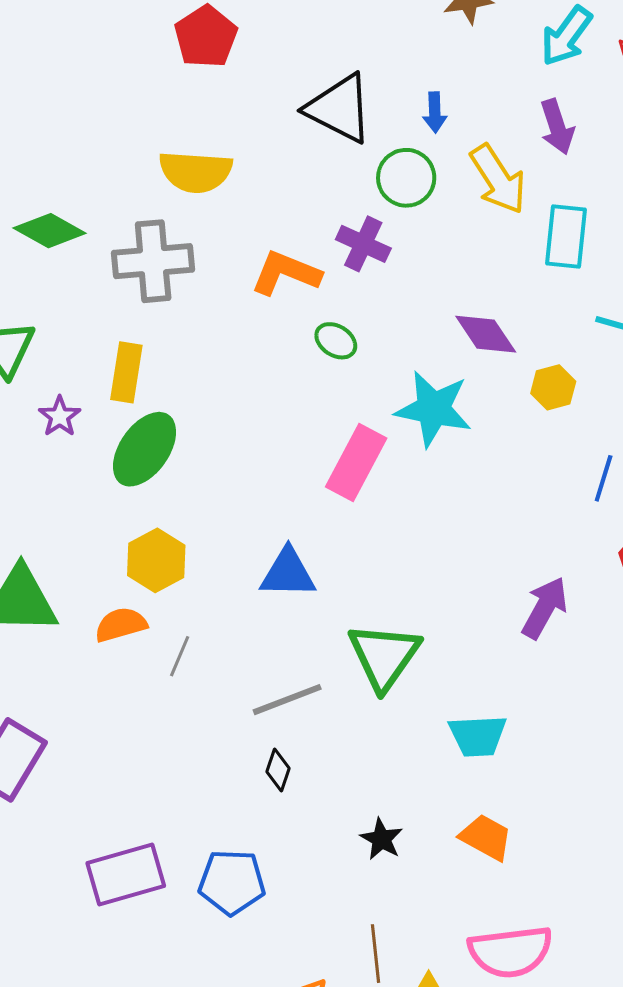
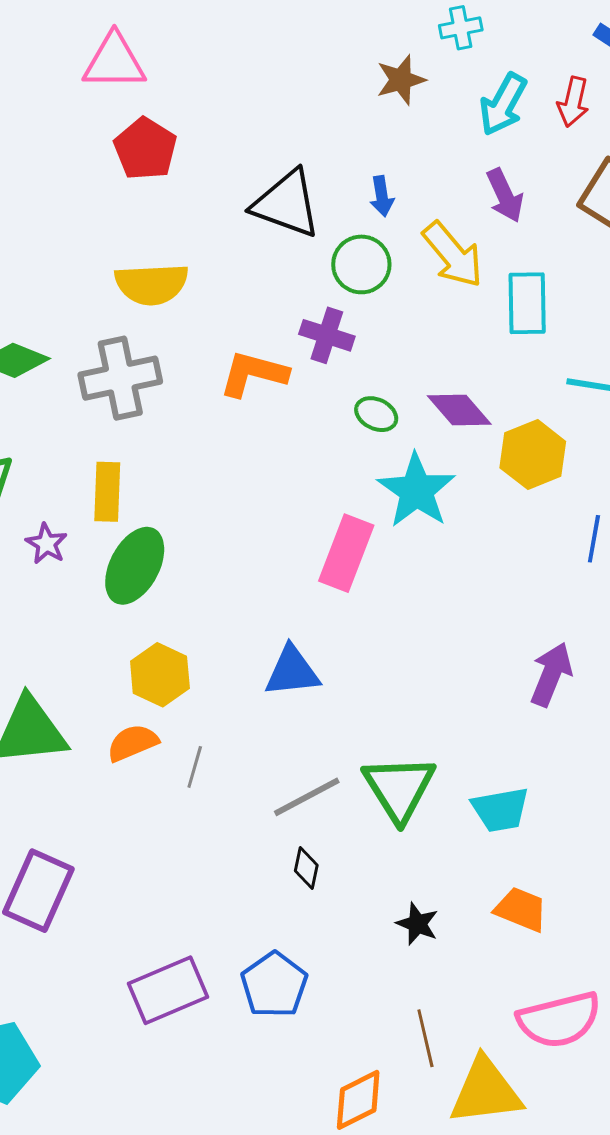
green ellipse: (336, 341) -> (376, 414), moved
yellow hexagon: (553, 387) -> (533, 455), size x1.5
cyan star: (433, 409) -> (417, 491), turned 30
green triangle: (384, 656) -> (399, 788), moved
blue pentagon: (232, 882) -> (274, 985), turned -30

